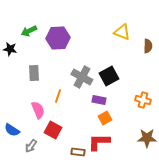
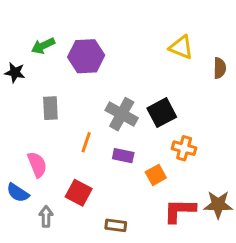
purple rectangle: (99, 100) -> (123, 156), moved
orange cross: (143, 100) -> (184, 148), moved
pink semicircle: (38, 110) -> (37, 165), moved
red L-shape: (99, 142) -> (180, 211), moved
gray arrow: (31, 146) -> (46, 216), turned 144

